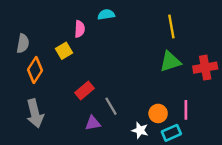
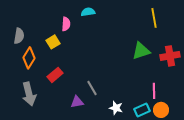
yellow line: (171, 27) -> (154, 18), moved
red rectangle: (84, 91) -> (55, 75), moved
orange circle: (158, 113) -> (161, 110), moved

